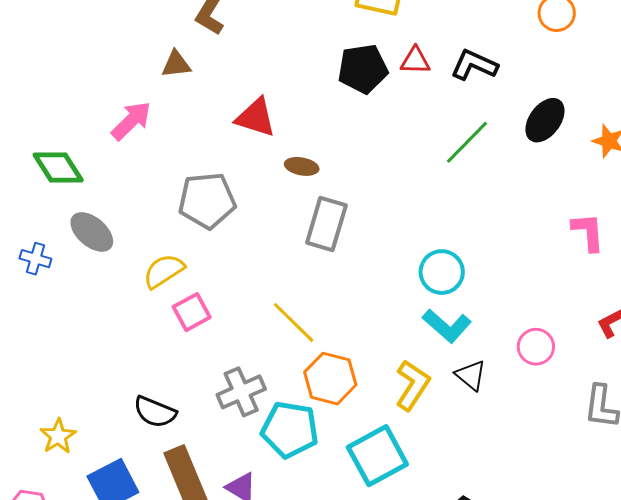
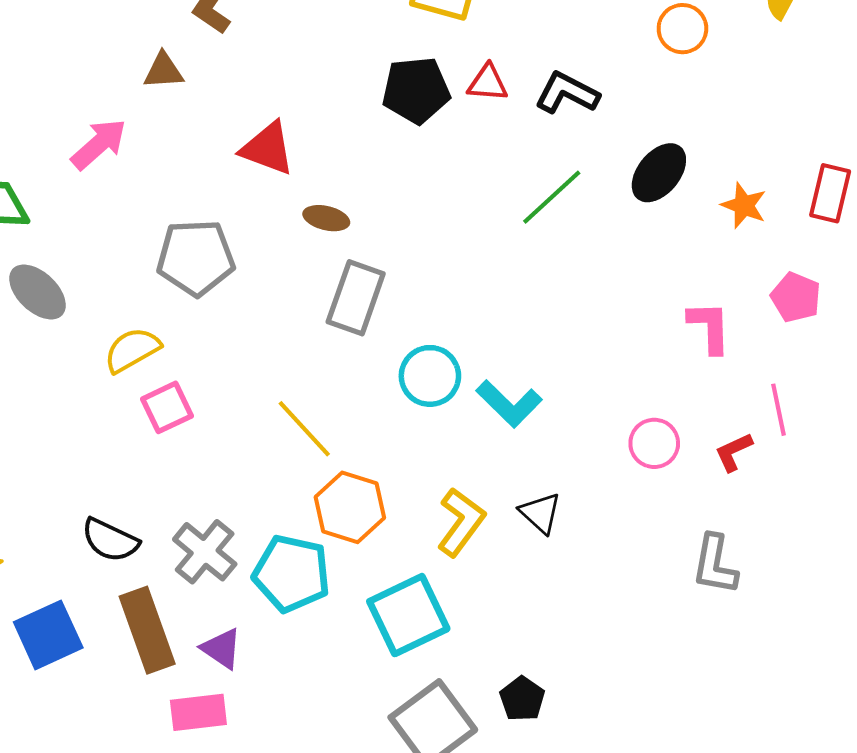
cyan circle: (442, 272) -> (430, 376), moved
cyan L-shape: (447, 326) -> (509, 404), moved
pink circle: (536, 347) -> (654, 443), moved
gray cross: (241, 392) -> (205, 552), moved, turned -30

